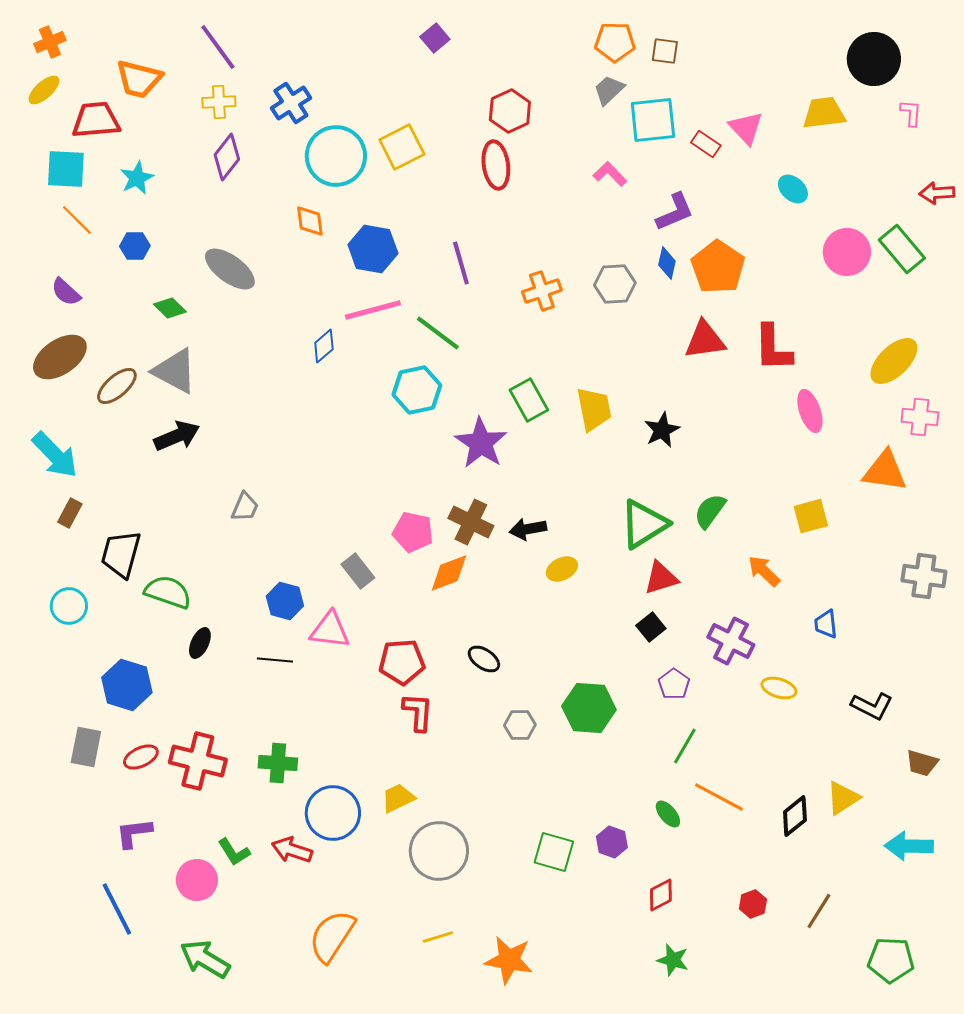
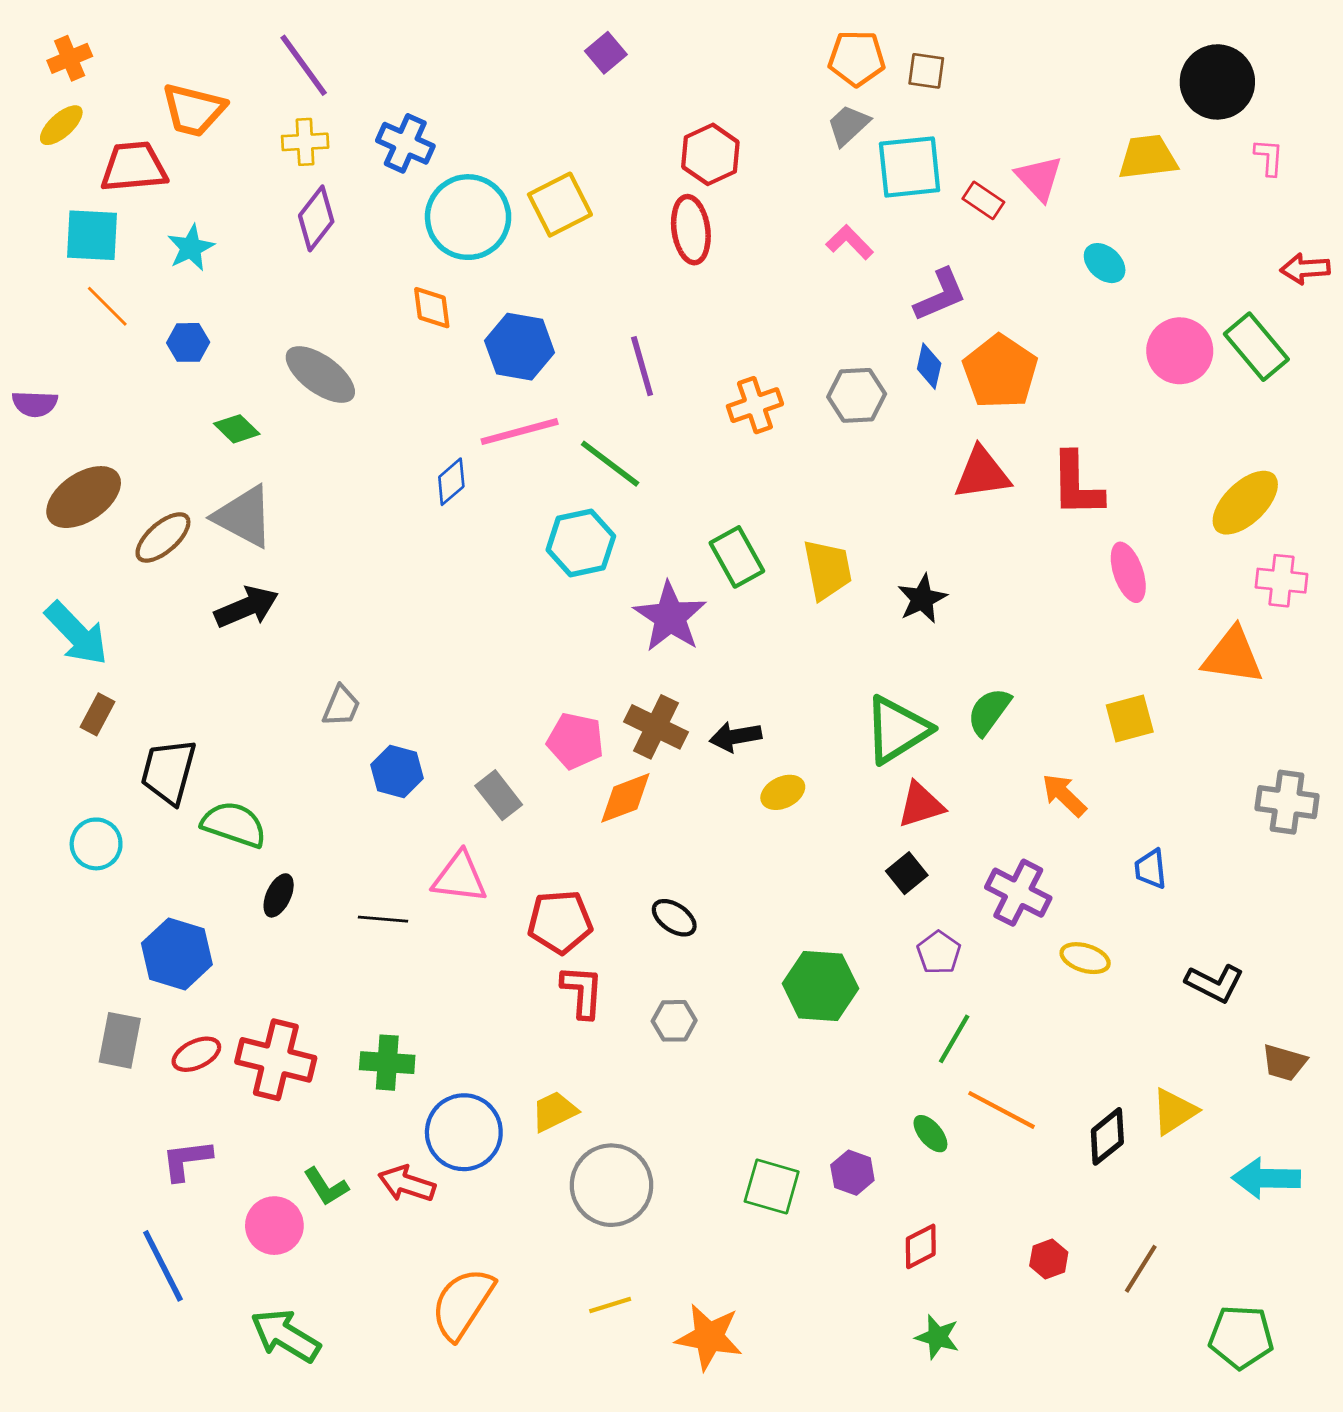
blue cross: (291, 103) -> (405, 143), turned -33
purple semicircle: (66, 292) -> (35, 404), moved, turned -40
blue hexagon: (285, 601) -> (397, 771), moved
gray hexagon: (520, 725) -> (674, 1021), moved

